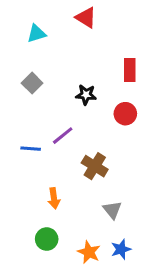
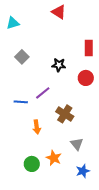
cyan triangle: (36, 34) -> (13, 23), moved
orange arrow: (54, 198) -> (37, 127), moved
orange star: (89, 252) -> (54, 158), moved

